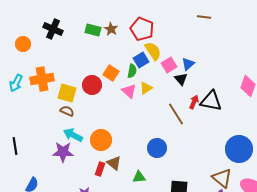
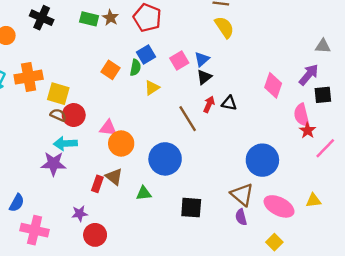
yellow semicircle: (153, 51) -> (224, 27), moved
black triangle: (181, 79) -> (204, 77), moved, turned 32
red circle: (92, 85) -> (74, 115), moved
pink triangle: (129, 91) -> (108, 128), moved, turned -35
black triangle: (211, 101) -> (229, 103), size x0.6
cyan arrow: (73, 135) -> (65, 144), turned -30
orange circle: (101, 140) -> (121, 144), moved
blue circle: (157, 148) -> (165, 159), size x1.4

